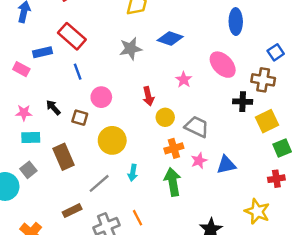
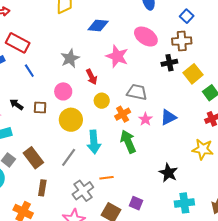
gray star: (131, 49) -> (70, 58), moved
pink star: (184, 80) -> (117, 56), size x1.6
pink circle: (101, 97) -> (63, 91), moved
yellow circle: (165, 117) -> (102, 101), moved
brown rectangle: (64, 157) -> (33, 158), moved
cyan arrow: (133, 173) -> (94, 142), size x1.6
brown rectangle: (72, 211) -> (42, 188), moved, turned -42
orange line: (137, 218) -> (107, 178), turned -56

